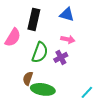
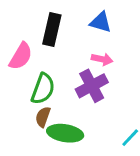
green semicircle: (40, 52) -> (43, 89), moved
purple cross: (61, 57) -> (92, 86), size x1.5

